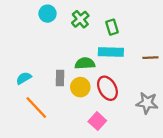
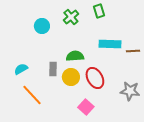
cyan circle: (48, 14) -> (42, 26), moved
green rectangle: (112, 27) -> (99, 11), moved
cyan rectangle: (111, 52) -> (110, 44), moved

